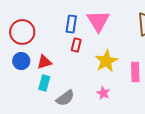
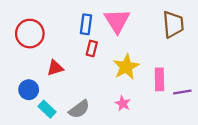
blue circle: (21, 61) -> (29, 90), moved
cyan rectangle: (44, 83) -> (47, 109), moved, turned -63

